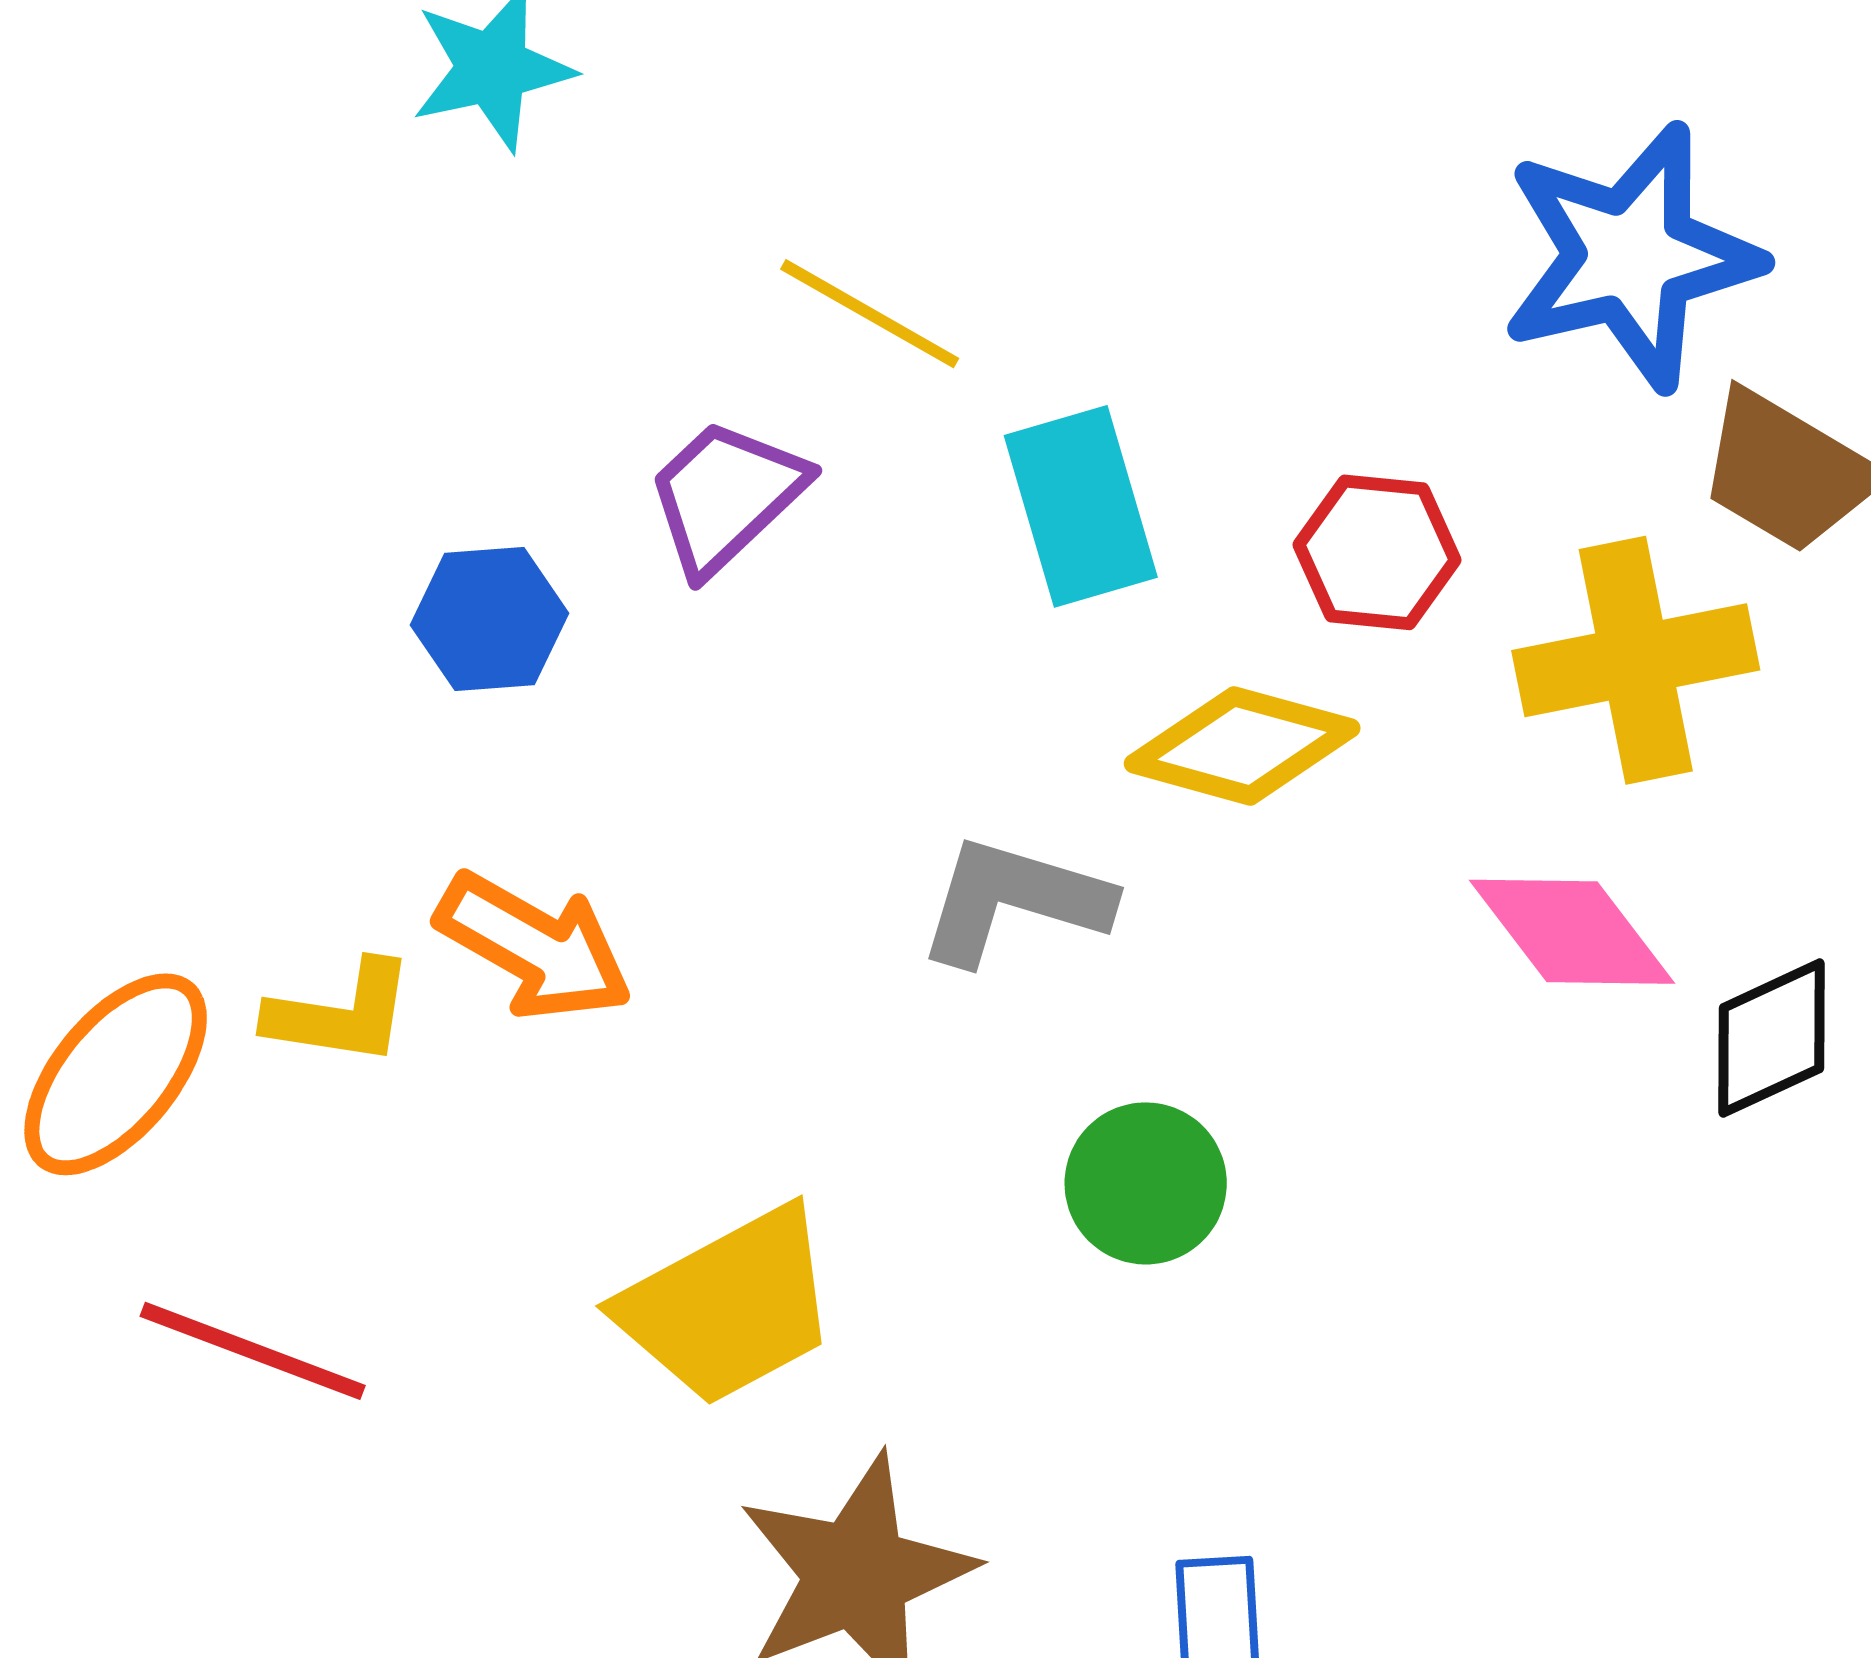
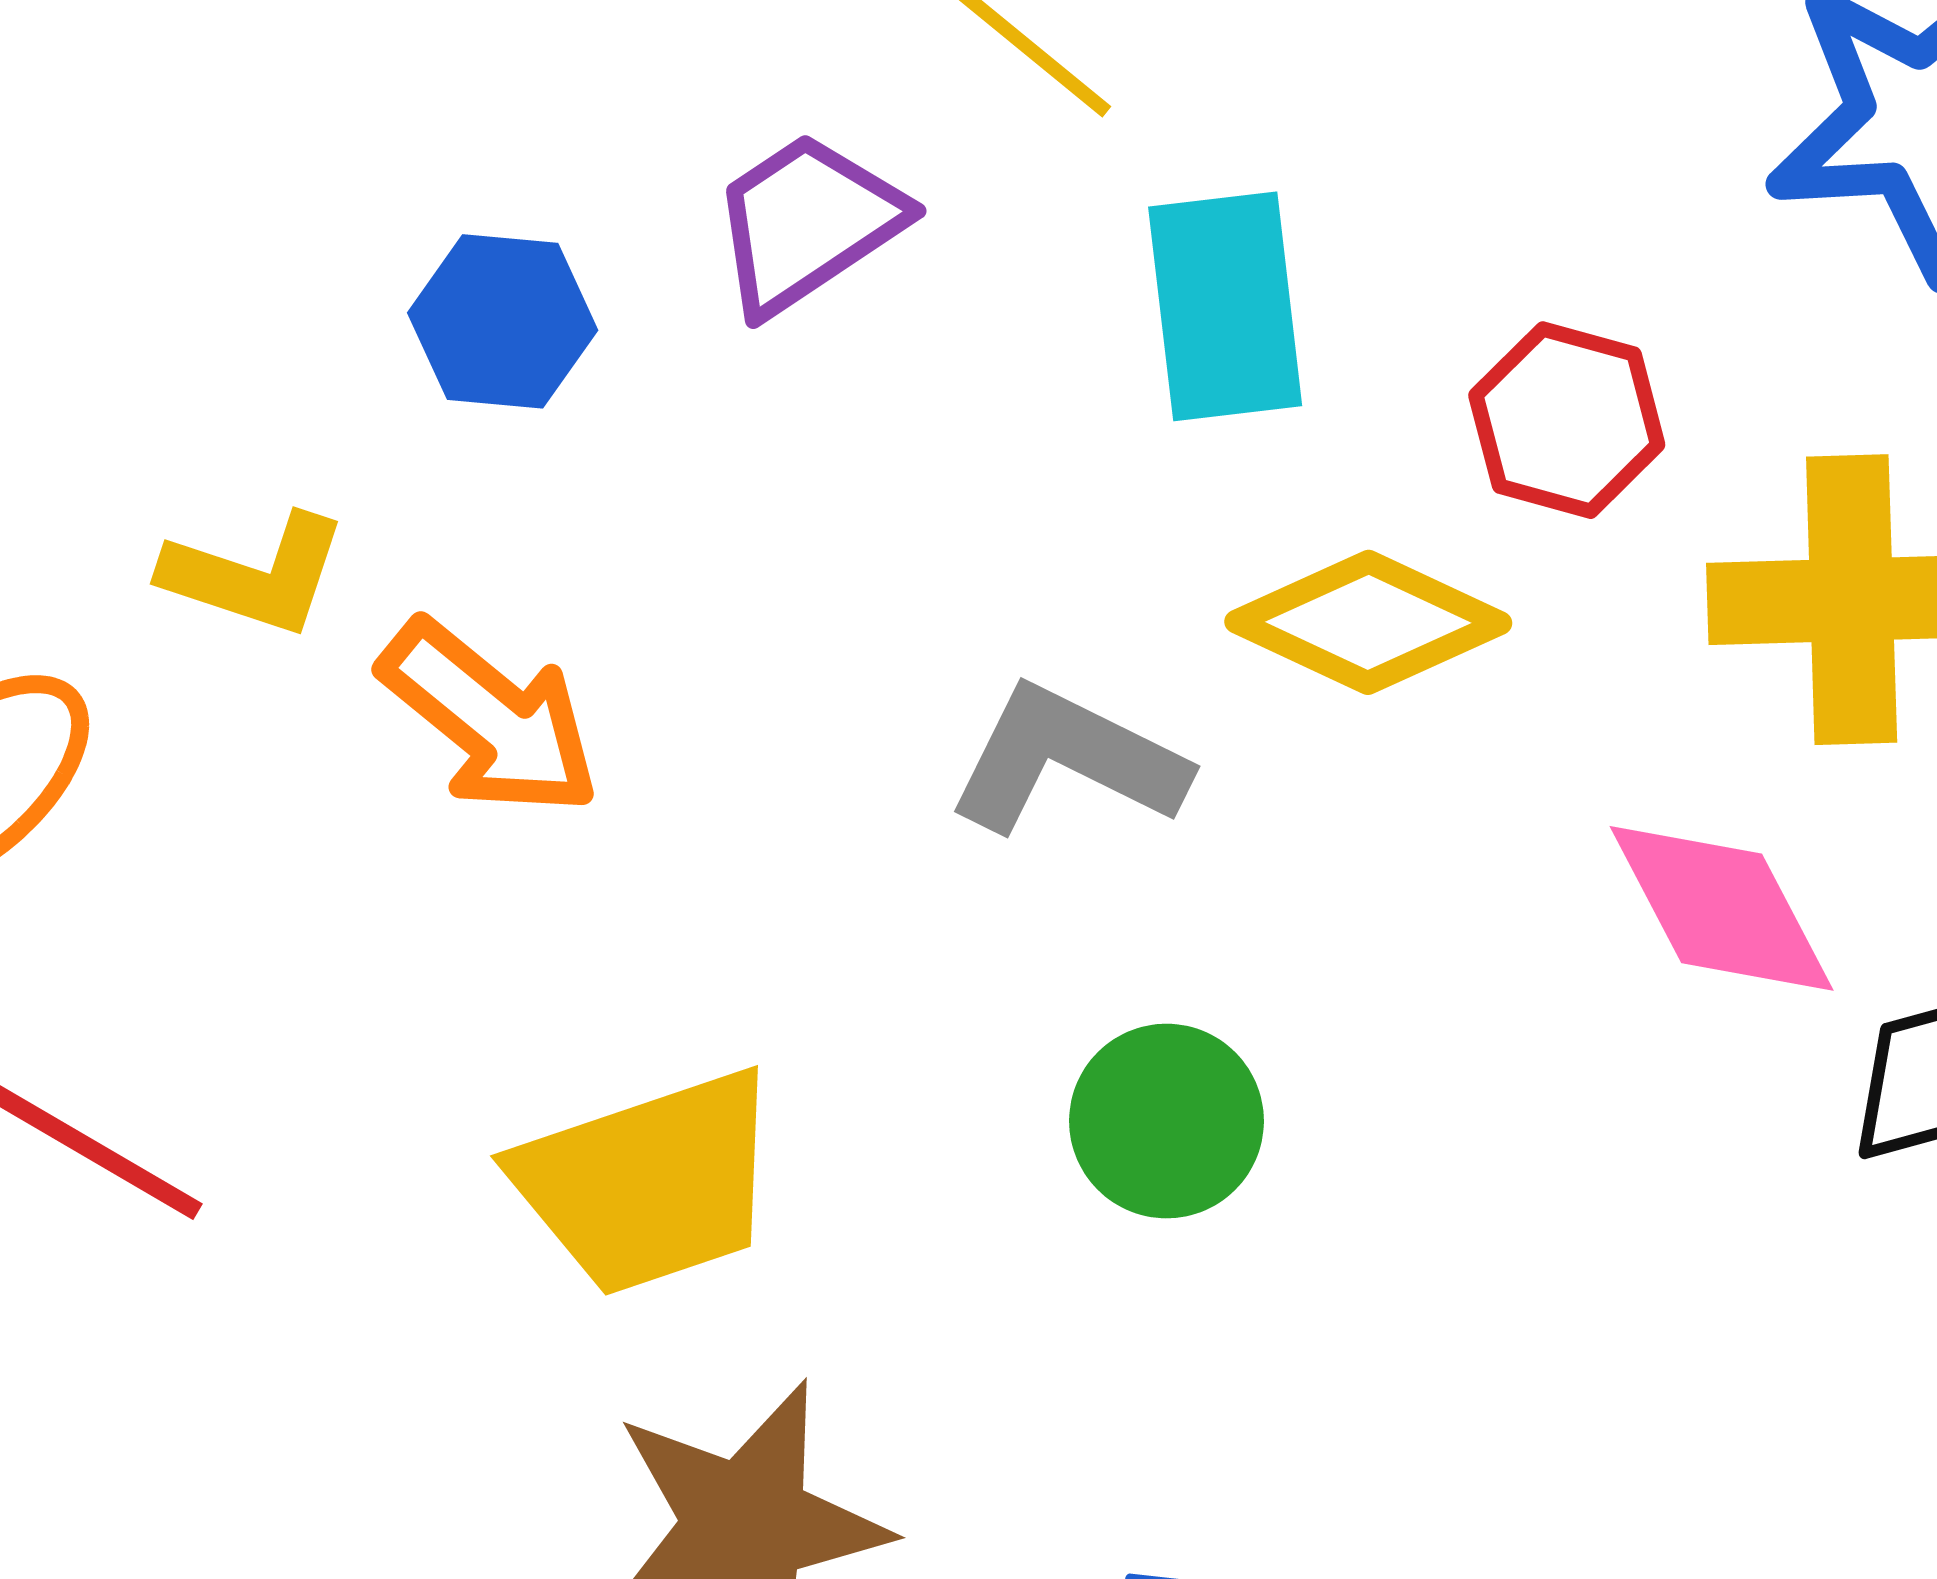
yellow L-shape: (341, 1013) -> (255, 575), moved

